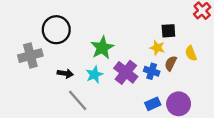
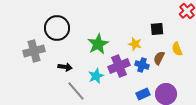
yellow star: (157, 48) -> (135, 44), moved
purple cross: (126, 72) -> (119, 66), turned 30
cyan star: (94, 75) -> (96, 76), moved

